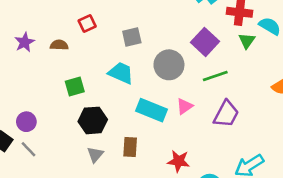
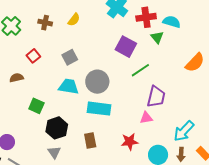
gray circle: (169, 65) -> (97, 82), moved
green square: (75, 86) -> (36, 106), turned -35
pink triangle: (185, 106) -> (146, 118), moved, turned 40
gray triangle: (95, 155) -> (54, 152), moved

